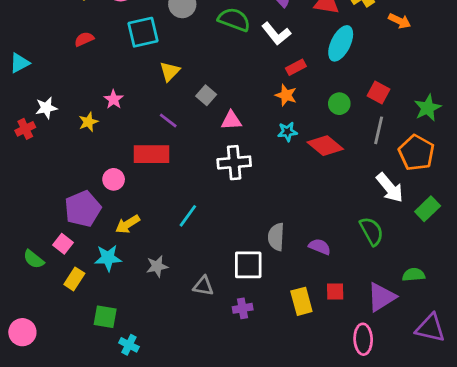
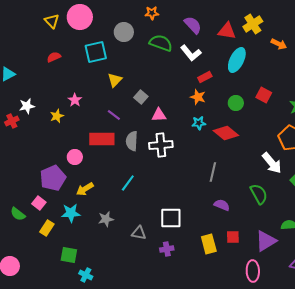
gray line: (379, 130) -> (213, 172), moved
gray semicircle: (276, 237) -> (132, 141), moved

